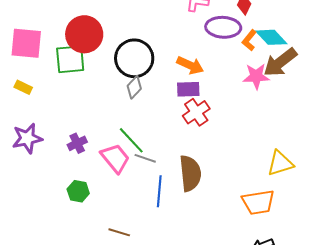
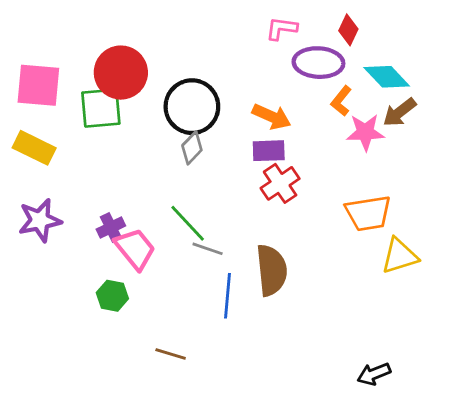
orange L-shape: (249, 40) -> (341, 101), moved
brown arrow: (280, 62) -> (399, 112), size x0.7
yellow rectangle: (23, 87) -> (34, 148), size x1.6
pink trapezoid: (115, 158) -> (135, 249), moved
orange trapezoid: (258, 202) -> (368, 213), moved

